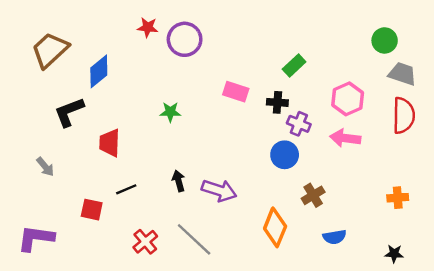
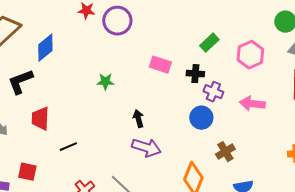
pink hexagon: (348, 99) -> (250, 55), moved
red trapezoid: (110, 143) -> (40, 119), moved
black arrow: (179, 181) -> (138, 119), moved
red square: (92, 210) -> (27, 172), moved

